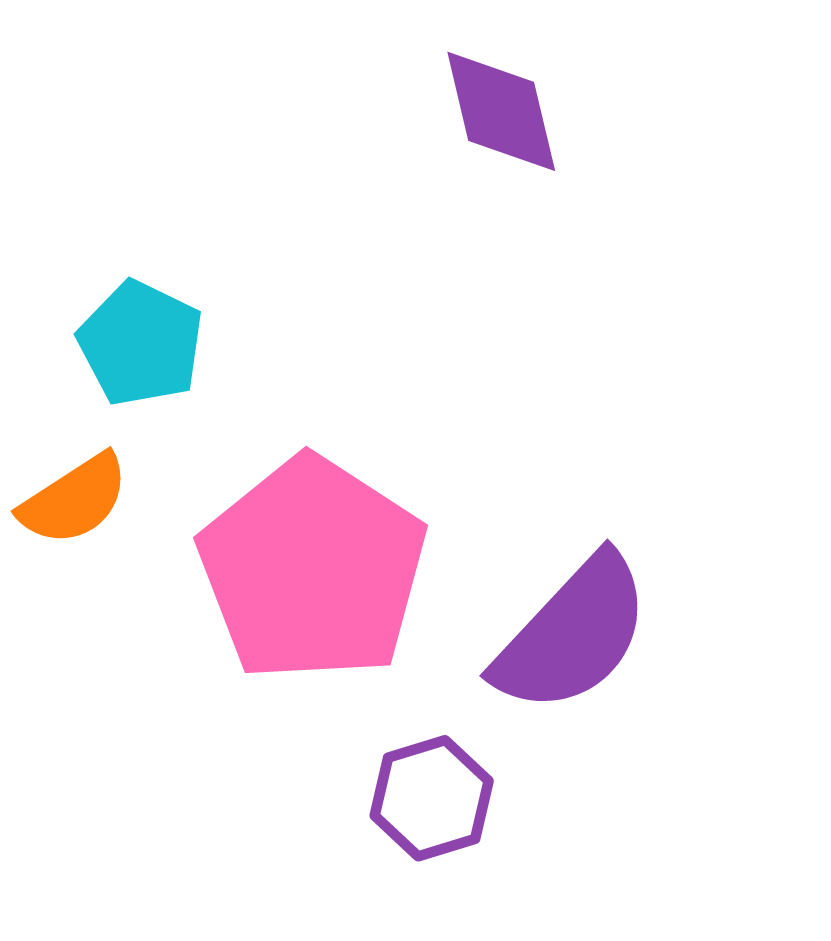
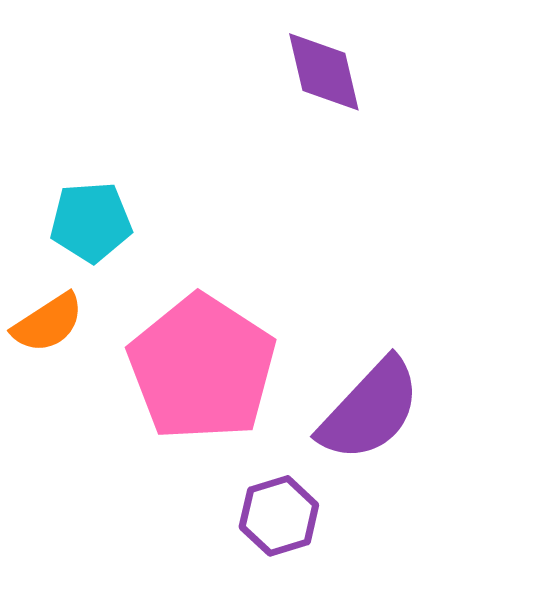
cyan pentagon: (141, 343) -> (91, 222), turned -30

